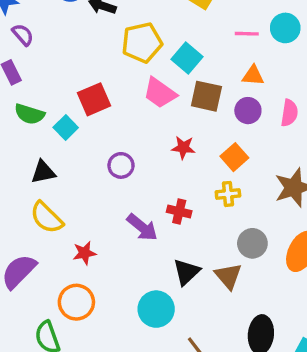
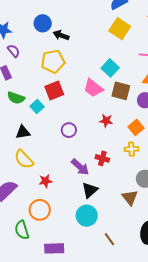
yellow pentagon: (142, 43) -> (53, 61), moved
black triangle: (187, 272) -> (90, 190), moved

